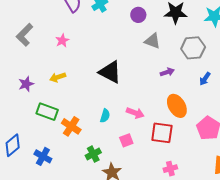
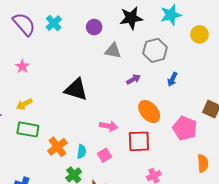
green rectangle: (47, 112) -> (28, 129), moved
cyan semicircle: (105, 116) -> (82, 151), moved
orange cross: (71, 126) -> (57, 147), moved, turned 30

